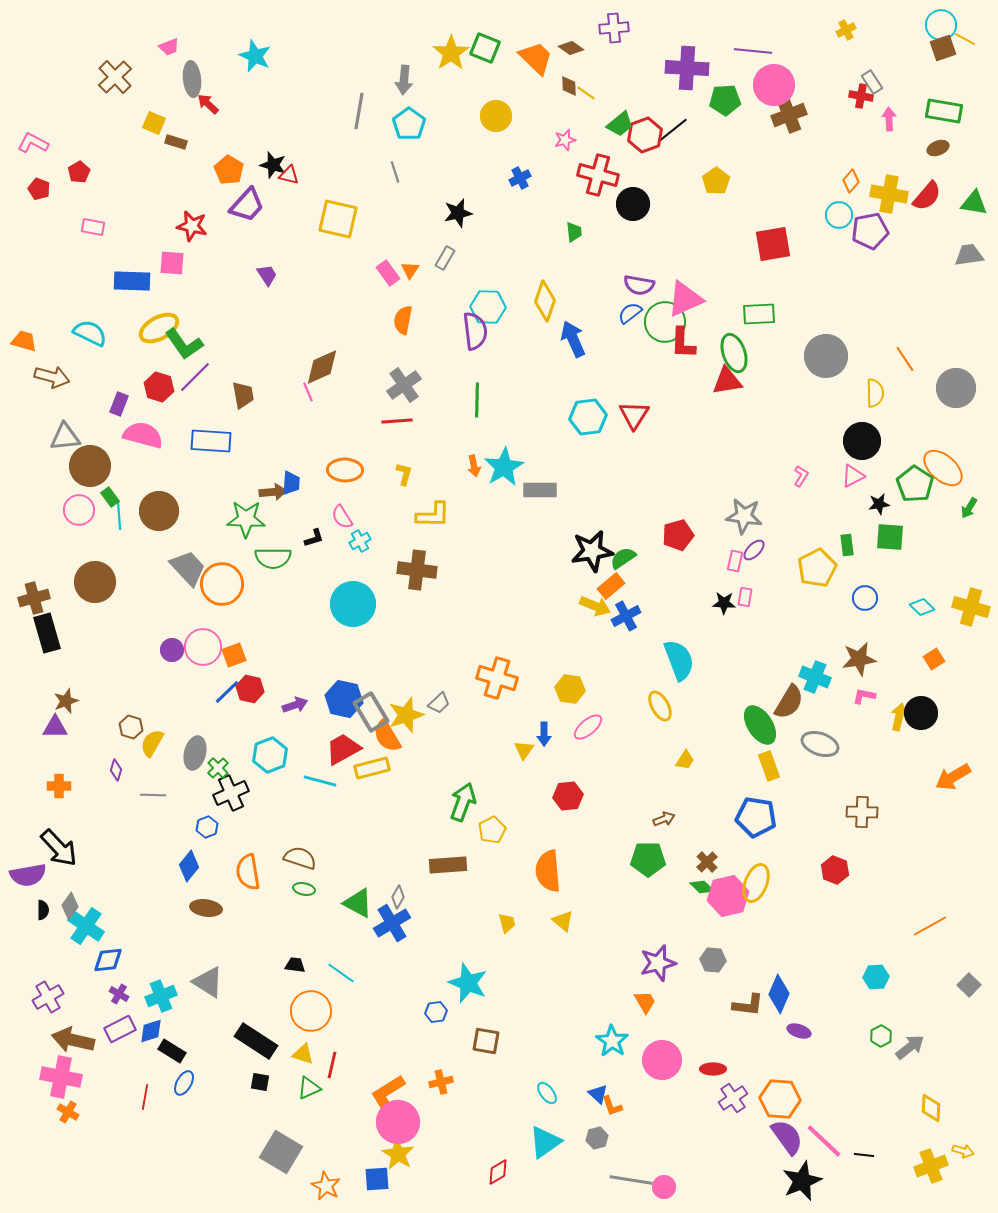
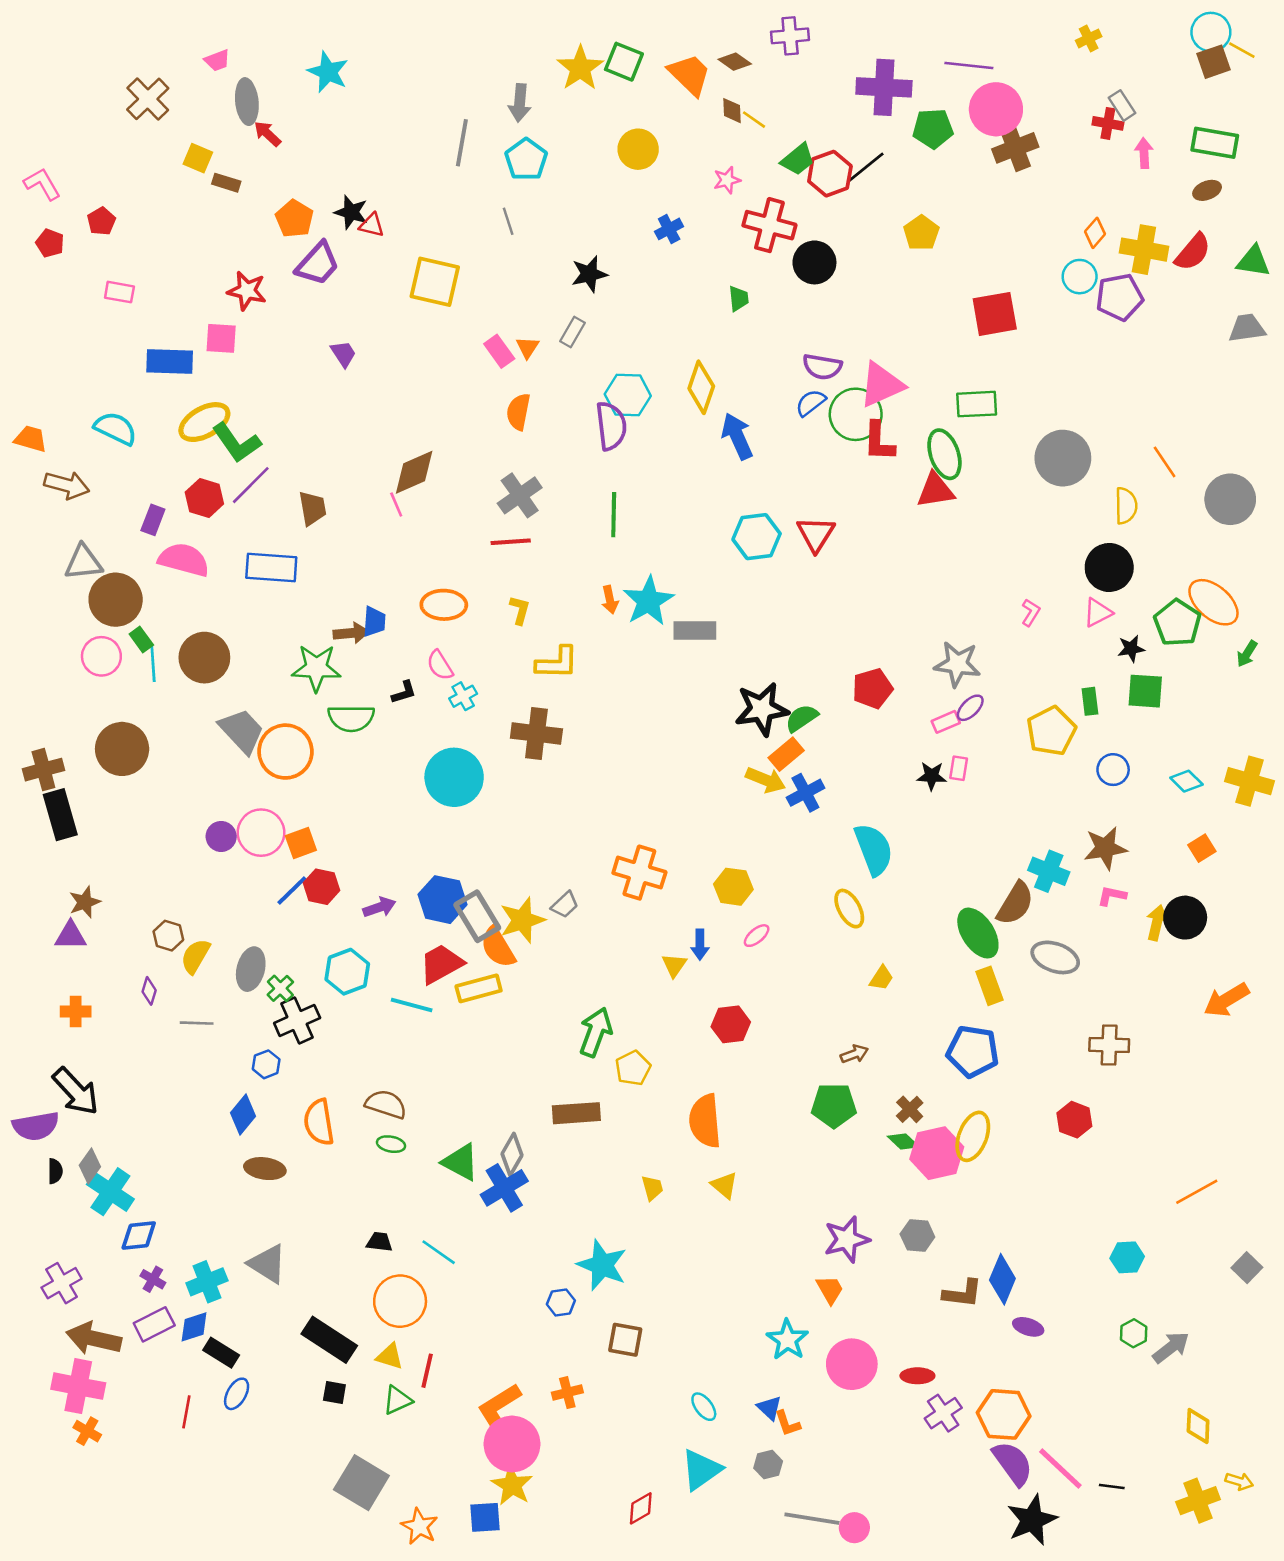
pink L-shape: (33, 143) -> (42, 184), turned 32
pink rectangle: (735, 561) -> (946, 722), turned 55
pink ellipse: (588, 727) -> (757, 936), size x0.7
gray diamond: (398, 897) -> (512, 1154), size x1.4

